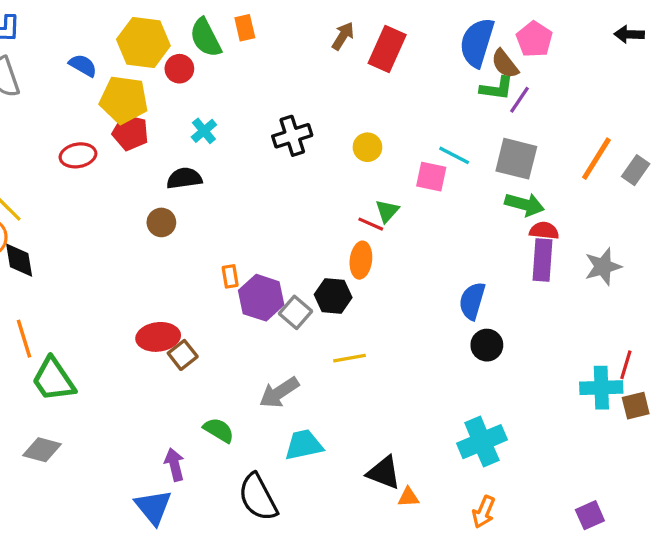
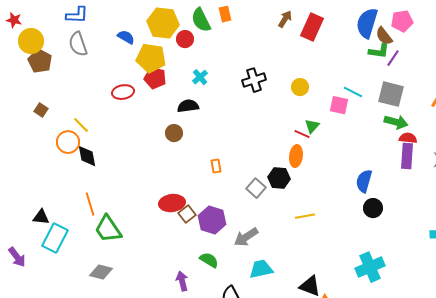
pink pentagon: (534, 39) -> (402, 21), turned 30
purple hexagon: (261, 298) -> (212, 220), moved
yellow line: (349, 358) -> (305, 216), moved

